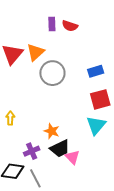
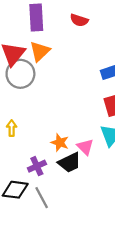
purple rectangle: (52, 24) -> (36, 18), moved, size x1.6
gray circle: (52, 73) -> (20, 74), moved
pink triangle: (72, 157) -> (85, 147), moved

